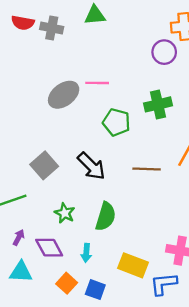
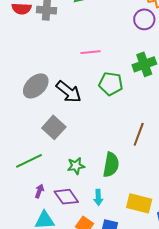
gray ellipse: (64, 95) -> (36, 86), moved
black arrow: (91, 166) -> (69, 92), moved
brown line: (147, 169) -> (139, 134), moved, turned -65
green star: (65, 213) -> (76, 166), turned -30

